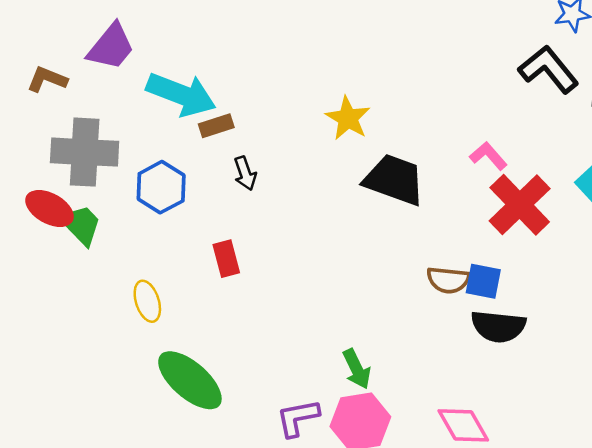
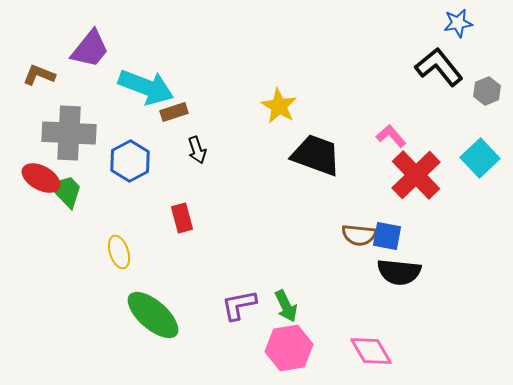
purple L-shape: (298, 418) -> (239, 305), moved

